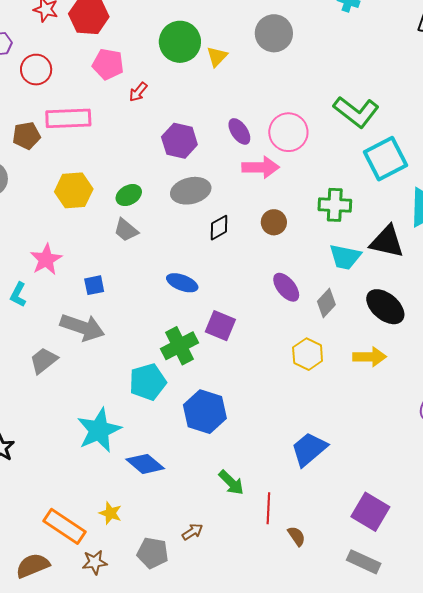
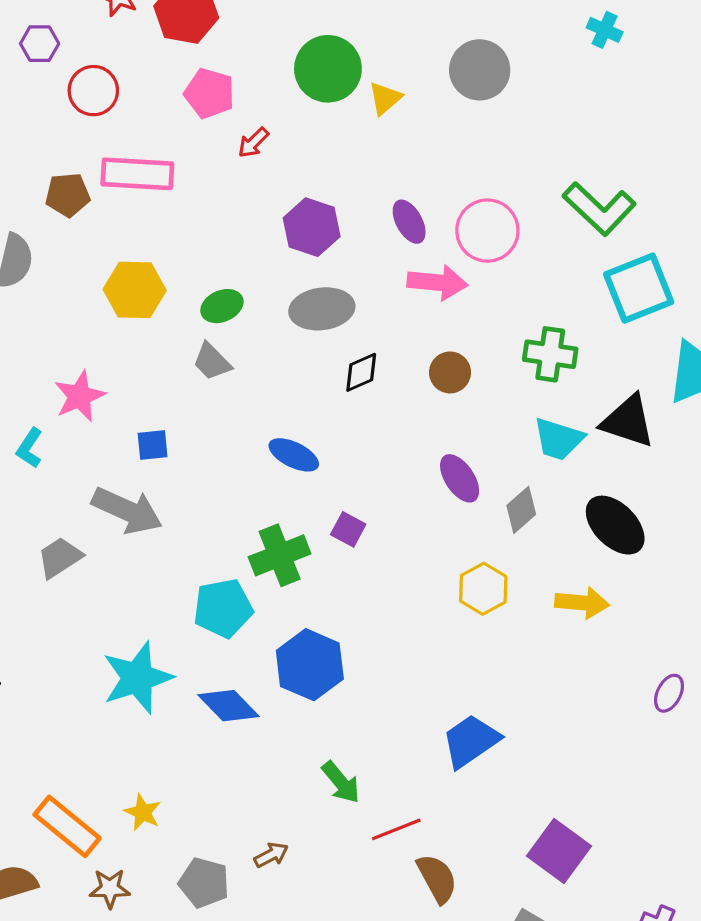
purple square: (220, 326) -> (348, 529), size x0.7
blue diamond: (145, 464) -> (229, 706), moved
red line: (268, 508) -> (396, 829), turned 60
brown semicircle: (297, 536) -> (437, 878), size x1.5

